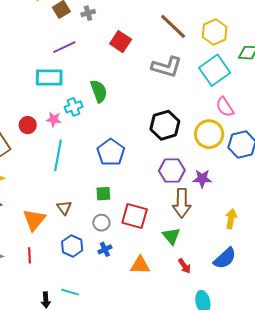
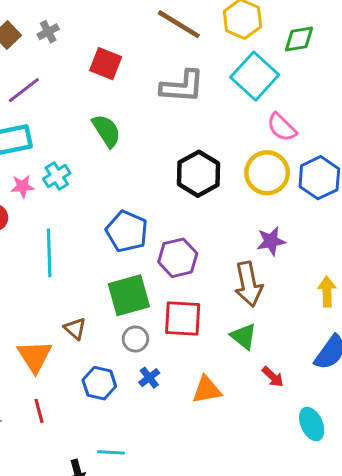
green semicircle: (99, 91) -> (106, 131), moved
pink star: (54, 119) -> (22, 186), moved
purple hexagon: (172, 171) -> (178, 258), moved
green square: (103, 194) -> (129, 295), size x1.8

